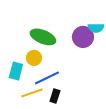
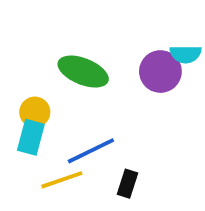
yellow circle: (34, 58) -> (35, 112), moved
black rectangle: (55, 96) -> (128, 184), moved

